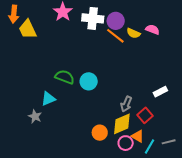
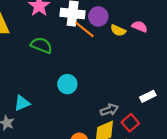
orange line: (115, 36) -> (84, 30), moved
green semicircle: (65, 77) -> (41, 45), moved
gray arrow: (126, 104) -> (109, 110), turned -133

